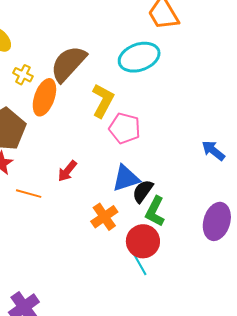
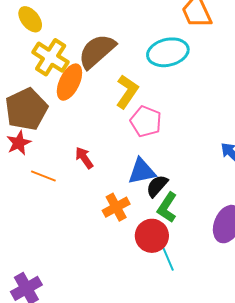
yellow cross: (23, 75) -> (51, 57), size x1.8
red arrow: (67, 171) -> (84, 158), turned 100
cyan line: (139, 264) -> (168, 258), moved

